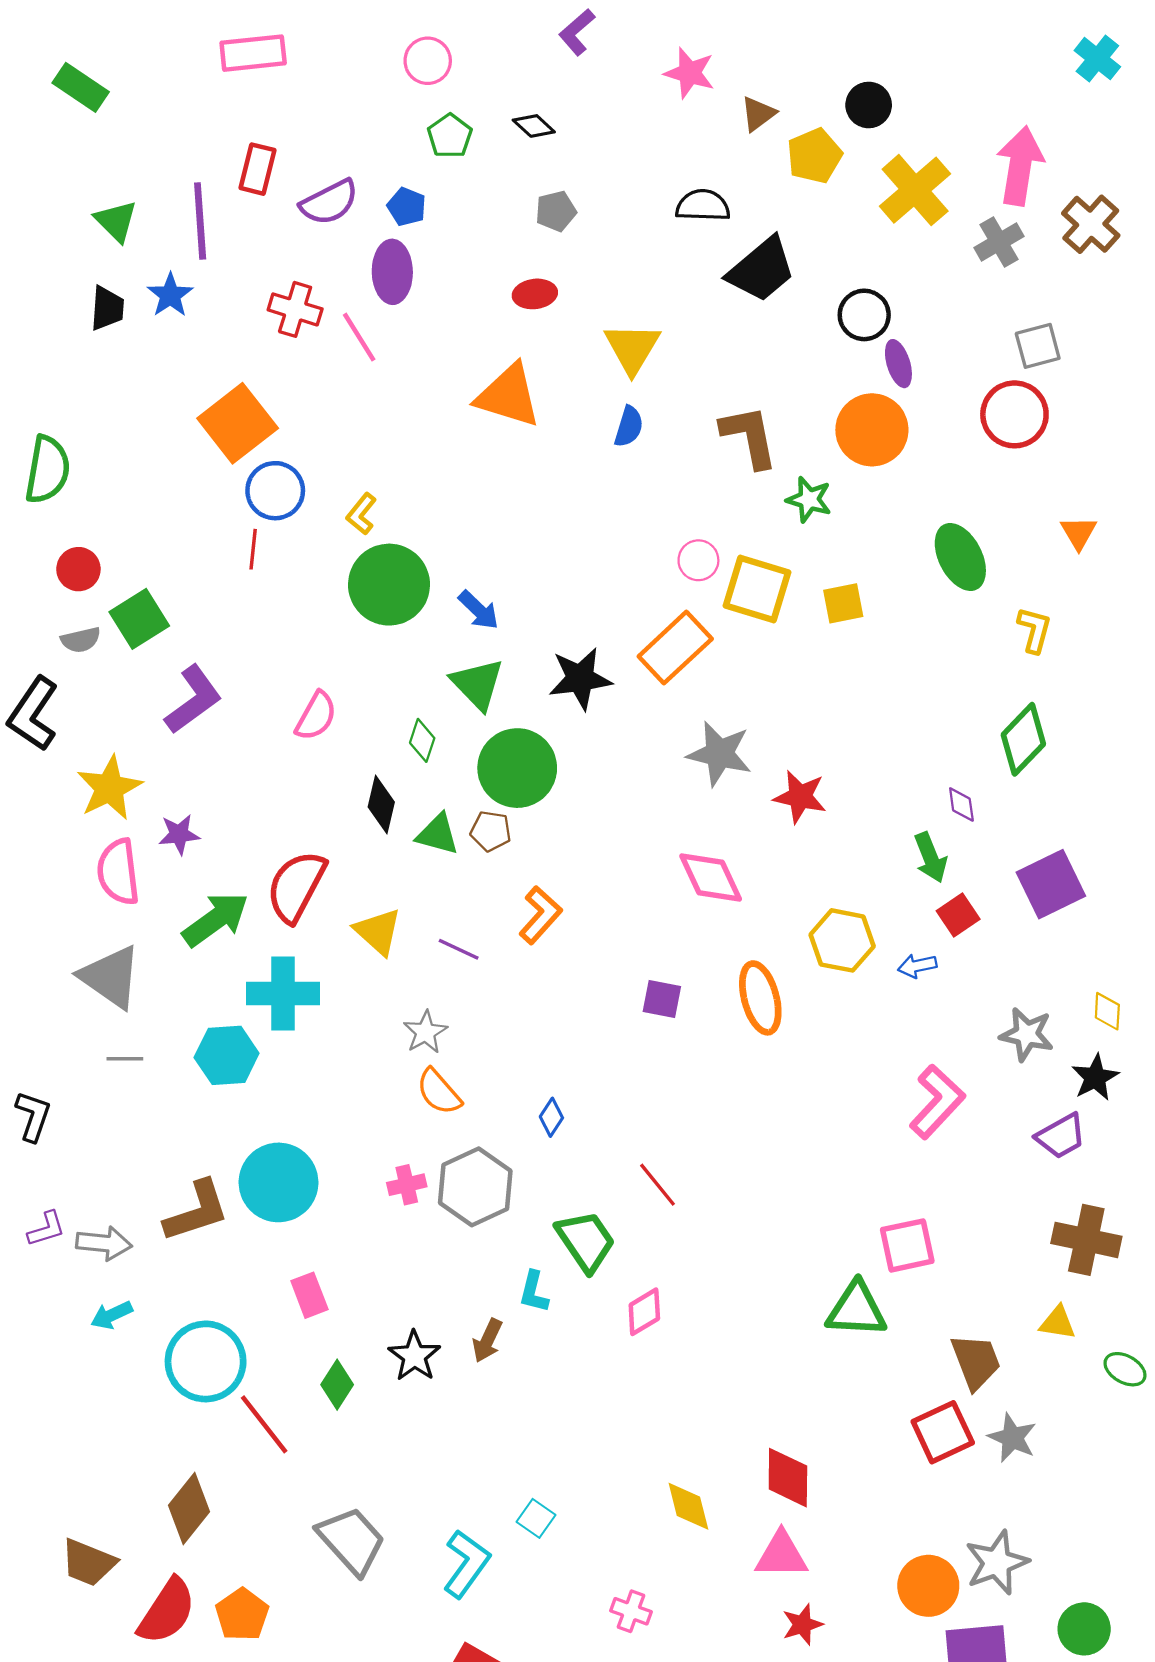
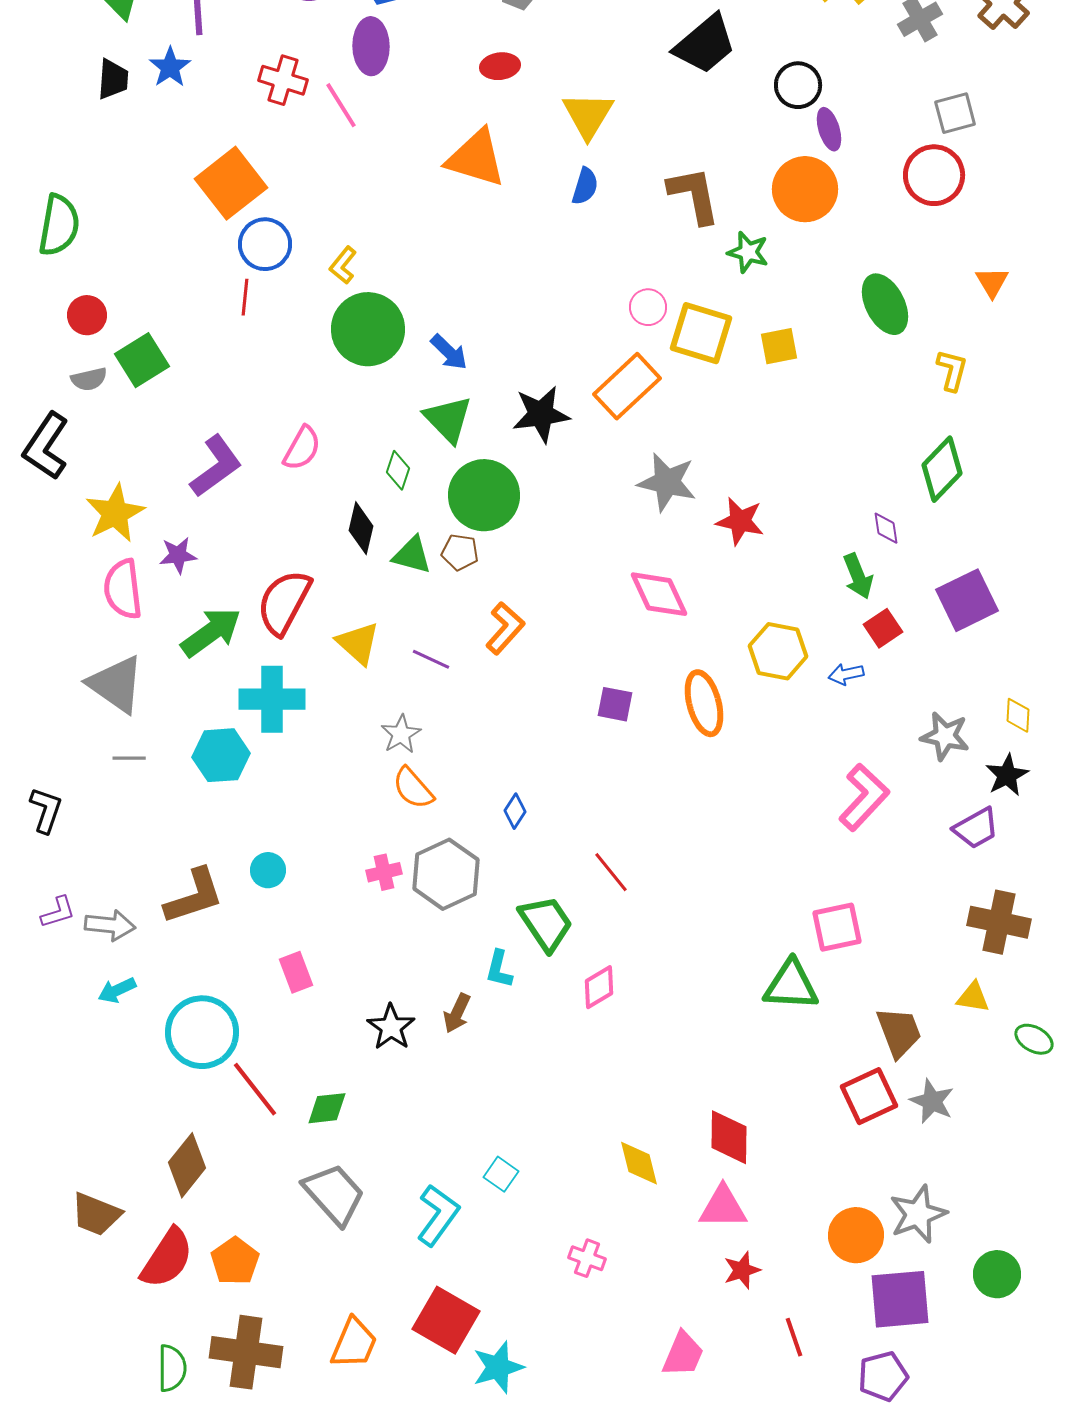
purple L-shape: (193, 700) -> (216, 466), moved
cyan circle: (278, 1182) -> (268, 870), size x0.5
green diamond: (337, 1385) -> (327, 1108), moved, turned 51

